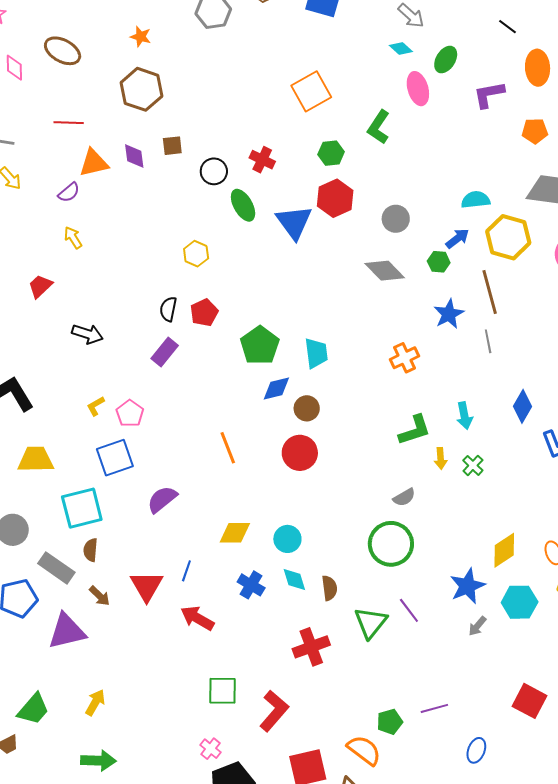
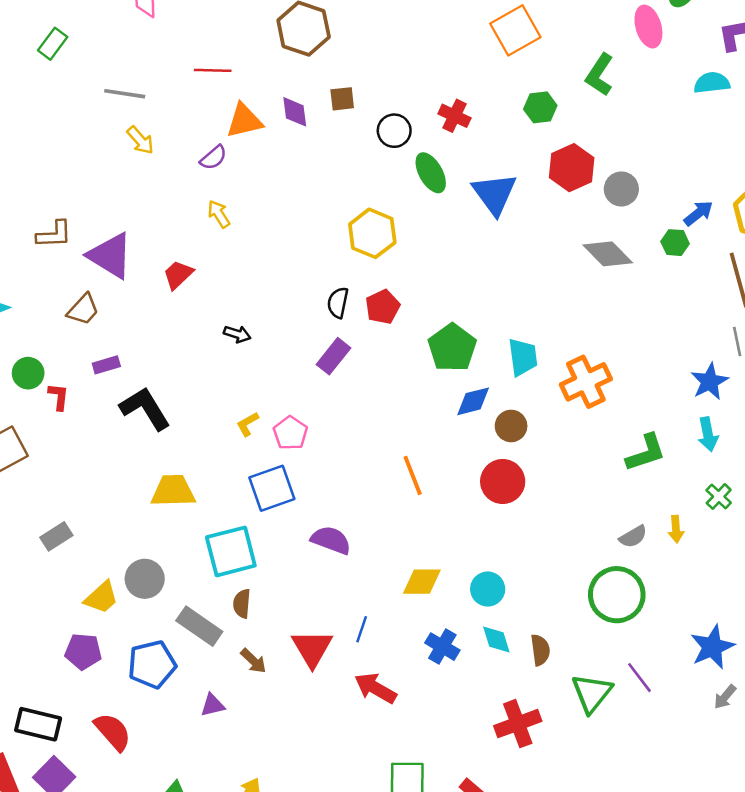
red hexagon: (335, 198) -> (572, 168), moved
cyan semicircle: (476, 200) -> (712, 83), moved
yellow hexagon: (196, 254) -> (372, 233), size x1.5
blue star: (449, 314) -> (710, 382), moved
black arrow: (87, 334) -> (237, 334), size x0.7
orange cross: (405, 358) -> (586, 382), moved, size x1.4
yellow arrow: (441, 458) -> (676, 529), moved
purple semicircle: (162, 499) -> (331, 540), turned 60
purple triangle: (67, 631) -> (213, 705), size x0.5

